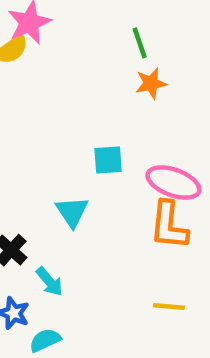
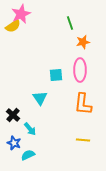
orange star: (151, 83) -> (83, 42), moved
pink ellipse: (173, 183) -> (80, 70), moved, turned 70

